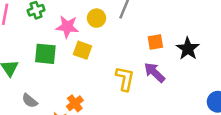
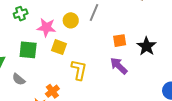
yellow L-shape: (125, 79) -> (79, 70), moved
gray semicircle: (30, 101) -> (19, 79), moved

